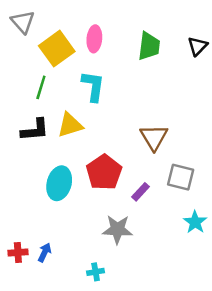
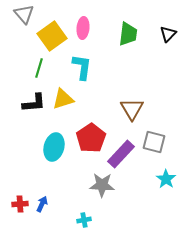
purple rectangle: (140, 192) -> (121, 154), size x1.8

